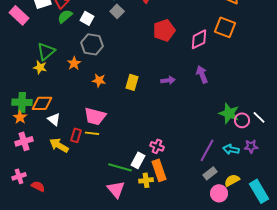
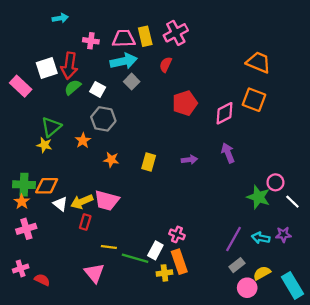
pink circle: (242, 120) -> (275, 182), moved
yellow line: (92, 133) -> (109, 247), moved
yellow arrow: (59, 145) -> (82, 202), moved, turned -54
pink triangle: (116, 189) -> (94, 273), moved

